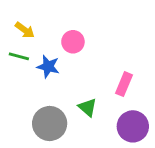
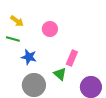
blue star: (48, 67) -> (29, 57), moved
pink rectangle: (124, 84) -> (72, 58), moved

